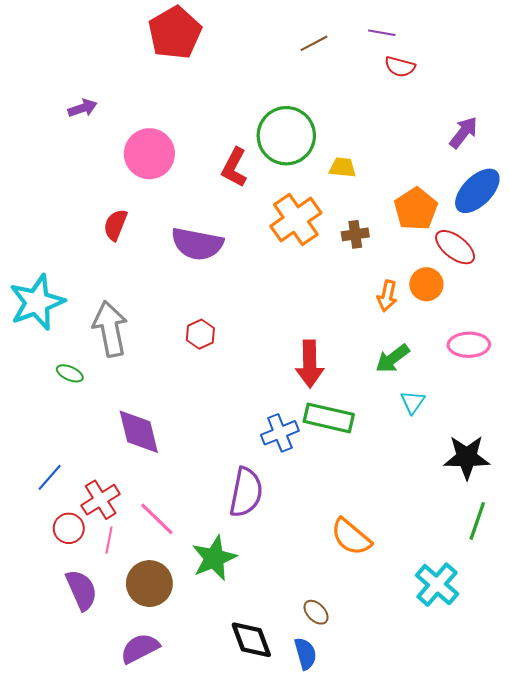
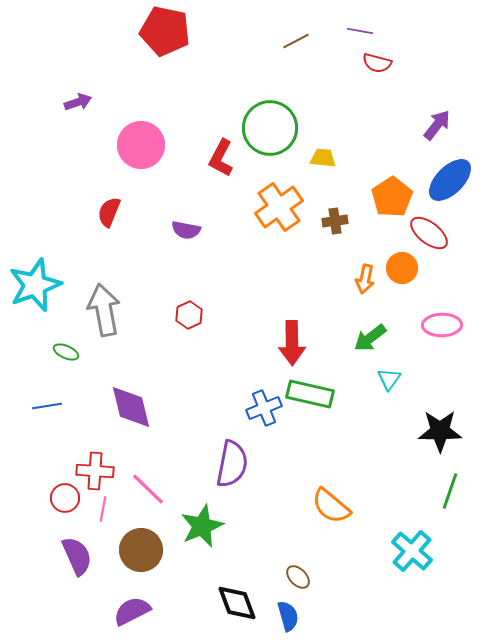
red pentagon: (175, 33) -> (165, 31), turned -30
purple semicircle: (197, 244) -> (186, 230), size x0.6
blue line: (50, 477) -> (47, 406), moved, turned 40
red cross: (101, 500) -> (95, 471), turned 36

